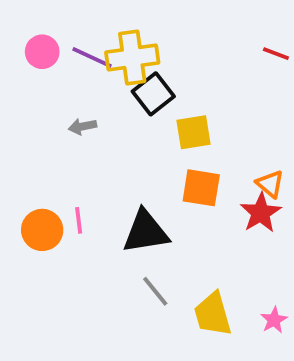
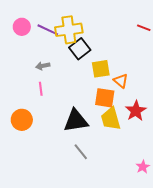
orange triangle: (270, 184) -> (121, 81), moved
pink line: (79, 220) -> (41, 89), moved
yellow trapezoid: (213, 314) -> (111, 119), moved

